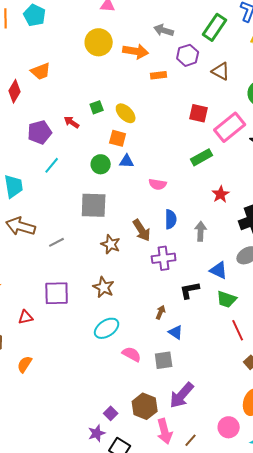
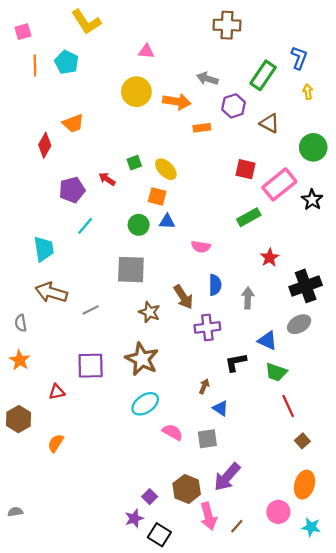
brown star: (104, 287) -> (142, 359), size x1.4

